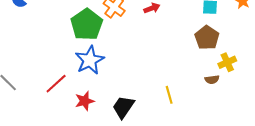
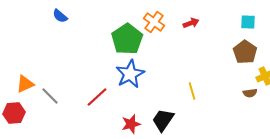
yellow line: (169, 95) -> (192, 91), moved
red star: (85, 101) -> (131, 124), moved

